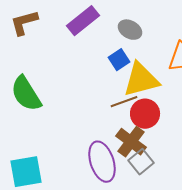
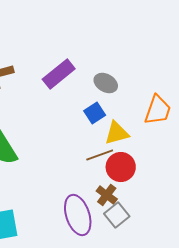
yellow triangle: (141, 80) -> (117, 133), size x0.7
brown cross: (131, 142) -> (107, 195), size x0.7

